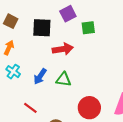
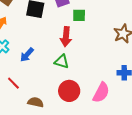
red arrow: (63, 49) -> (66, 37), moved, turned 96
green triangle: (64, 80) -> (62, 62), moved

